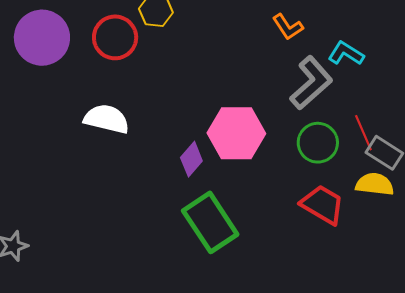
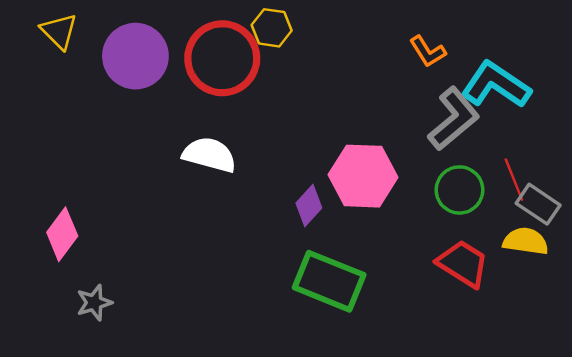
red circle: (115, 37) -> (222, 58), size x1.4
cyan L-shape: (346, 53) -> (496, 85), size x1.6
green rectangle: (210, 222) -> (329, 281), turned -36

